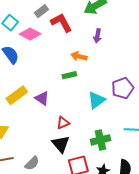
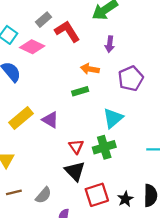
purple pentagon: (123, 88) -> (131, 78), moved
red triangle: (63, 123) -> (76, 146), turned -40
green cross: (100, 140) -> (104, 147), moved

